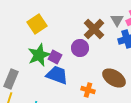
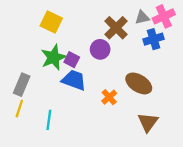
gray triangle: (117, 20) -> (142, 18), turned 48
yellow square: (37, 24) -> (51, 22), turned -30
orange cross: (88, 90) -> (109, 97), turned 32

